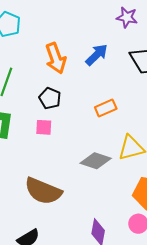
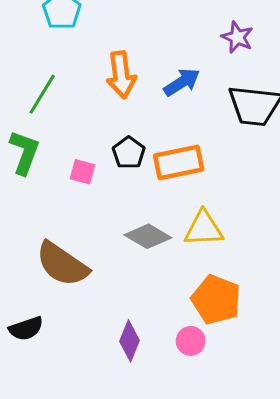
black pentagon: (50, 98) -> (129, 153), moved
orange rectangle: (106, 108) -> (179, 163), size x1.5

